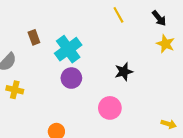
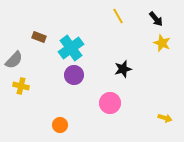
brown rectangle: (34, 37) -> (39, 37), turned -48

